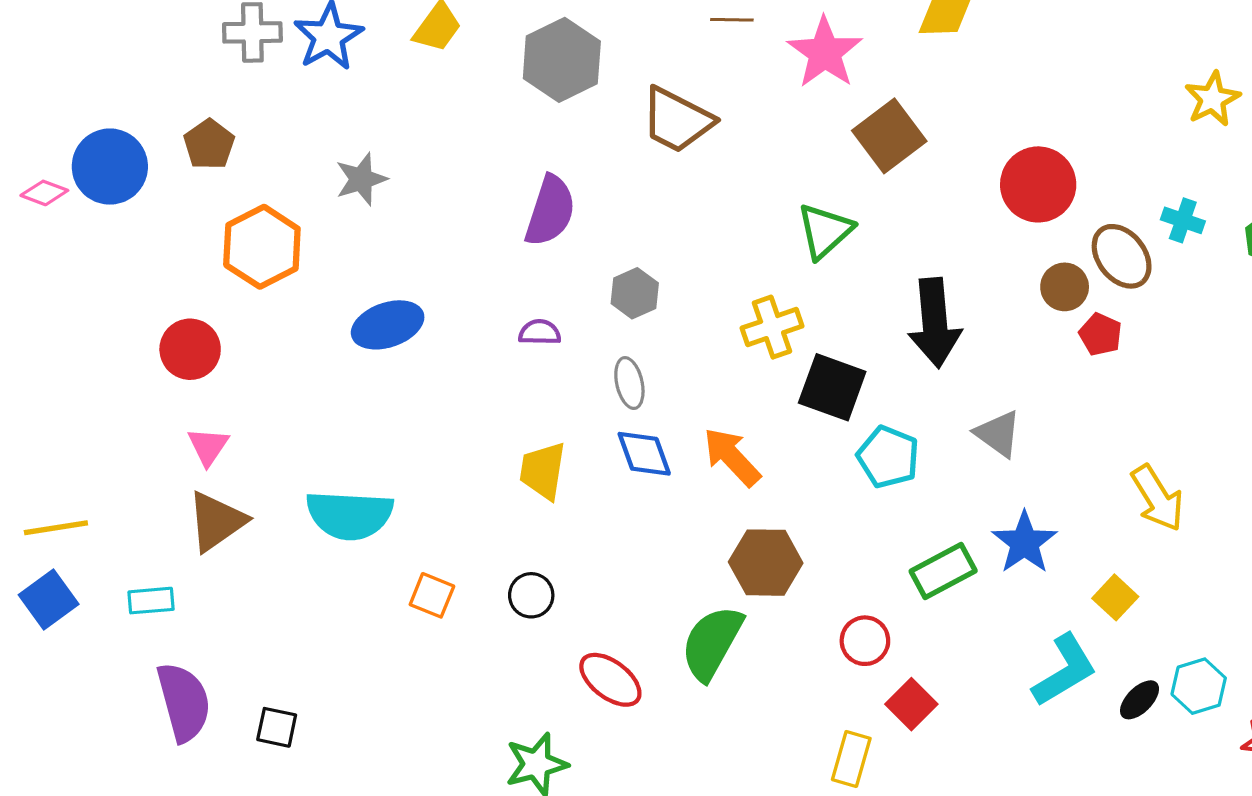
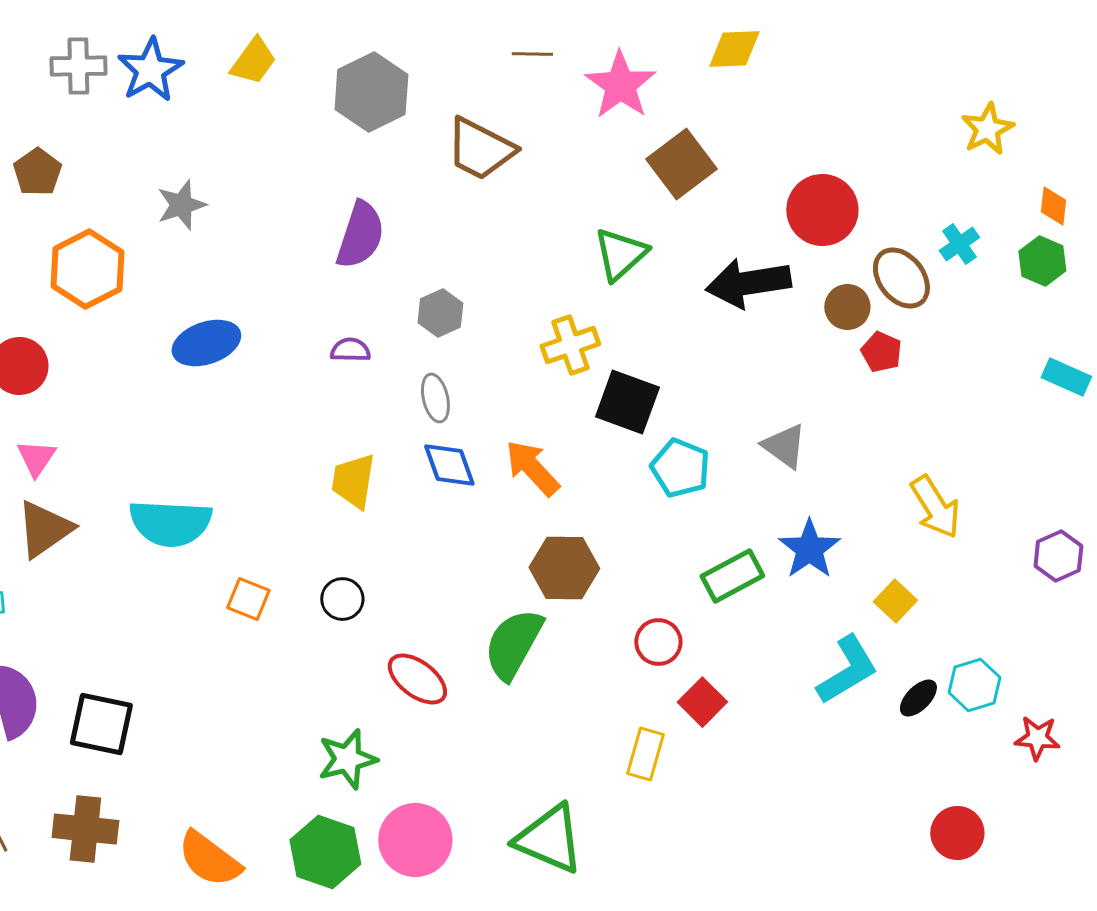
cyan cross: (1183, 220) -> (959, 244), turned 36
black arrow: (935, 323) -> (748, 283), moved, turned 86
black square: (277, 727) -> (101, 724), size x1.6

